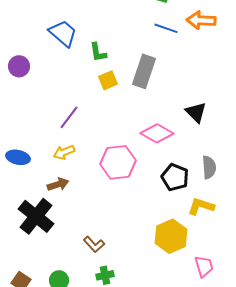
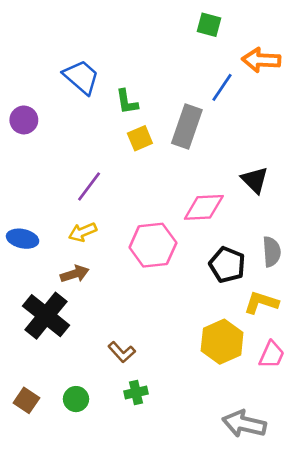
blue line: (166, 28) -> (222, 87), moved, turned -75
pink diamond: (157, 133) -> (204, 207), turned -32
pink trapezoid: (204, 266) -> (272, 355), moved, turned 40

